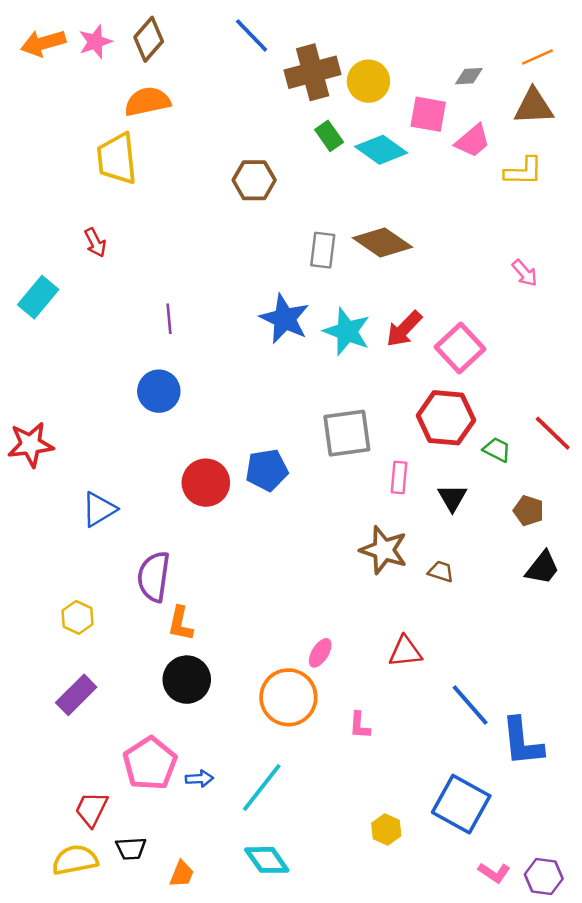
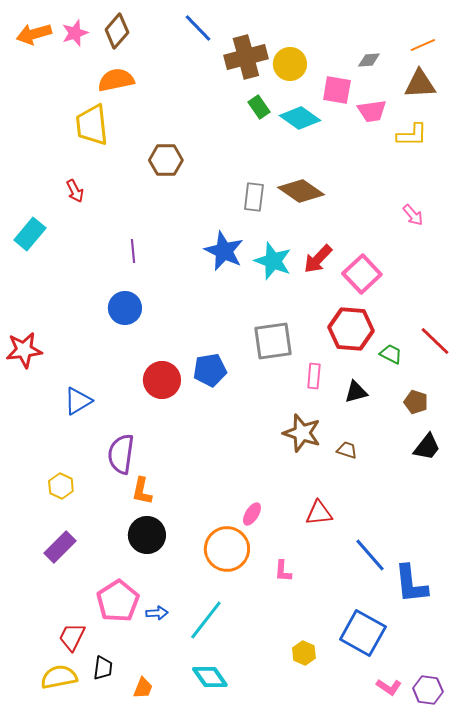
pink trapezoid: (473, 141) -> (372, 111), turned 32
brown hexagon: (254, 180) -> (166, 160), moved
black triangle: (452, 498) -> (356, 392), turned 45
black trapezoid: (131, 849) -> (103, 668), turned -80

